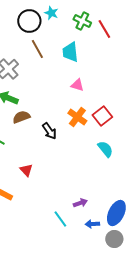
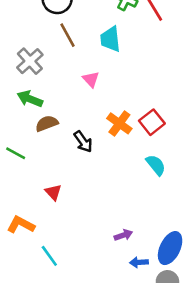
pink triangle: (77, 85) -> (91, 79), moved, turned 32
cyan line: (60, 219) -> (49, 256), moved

